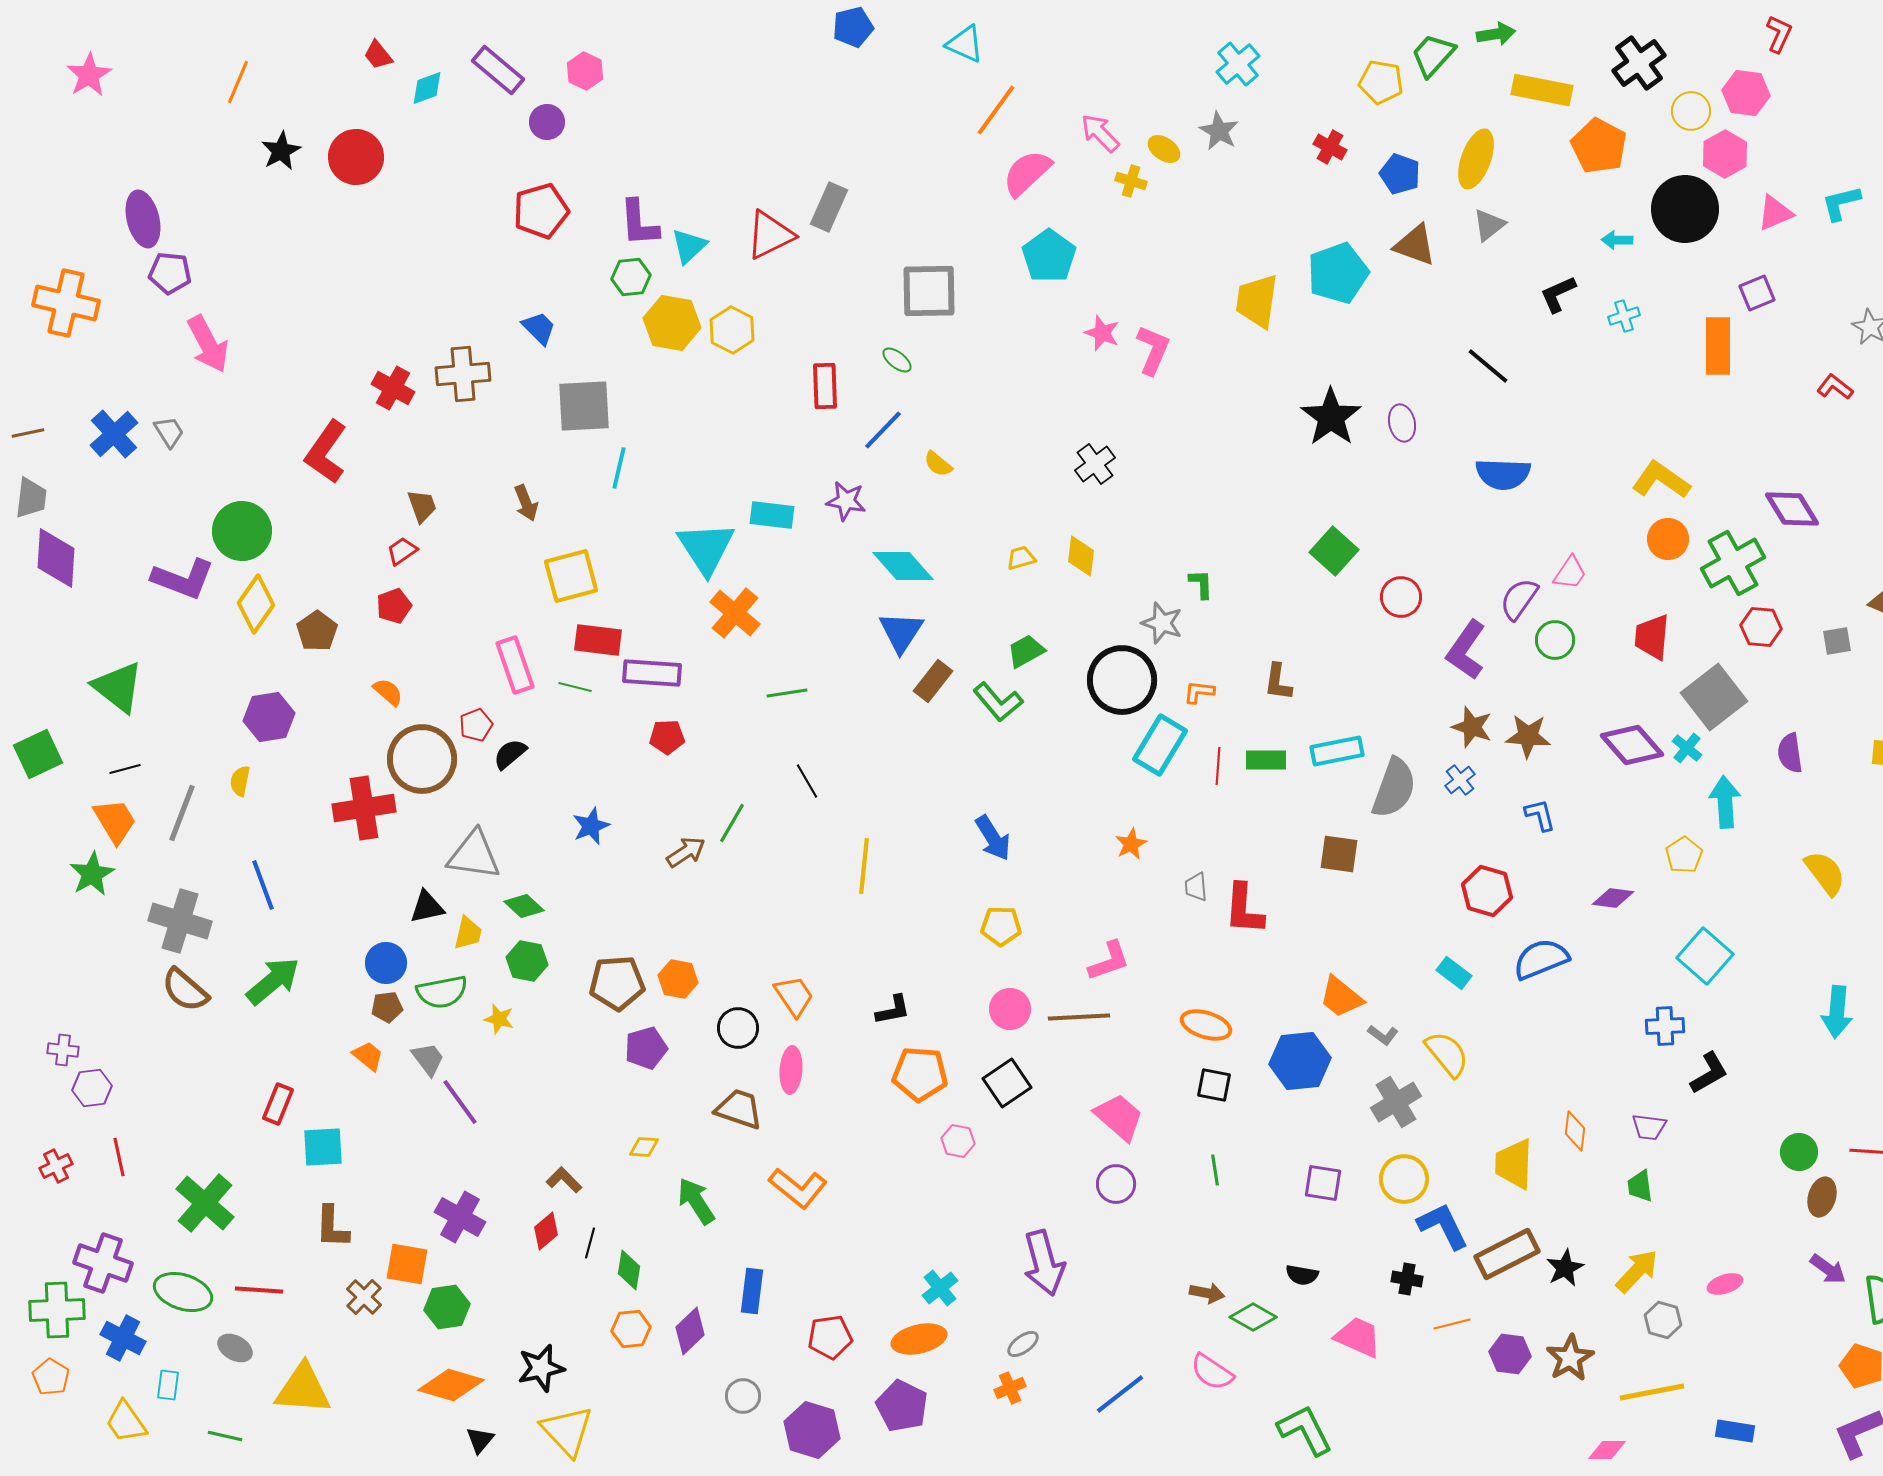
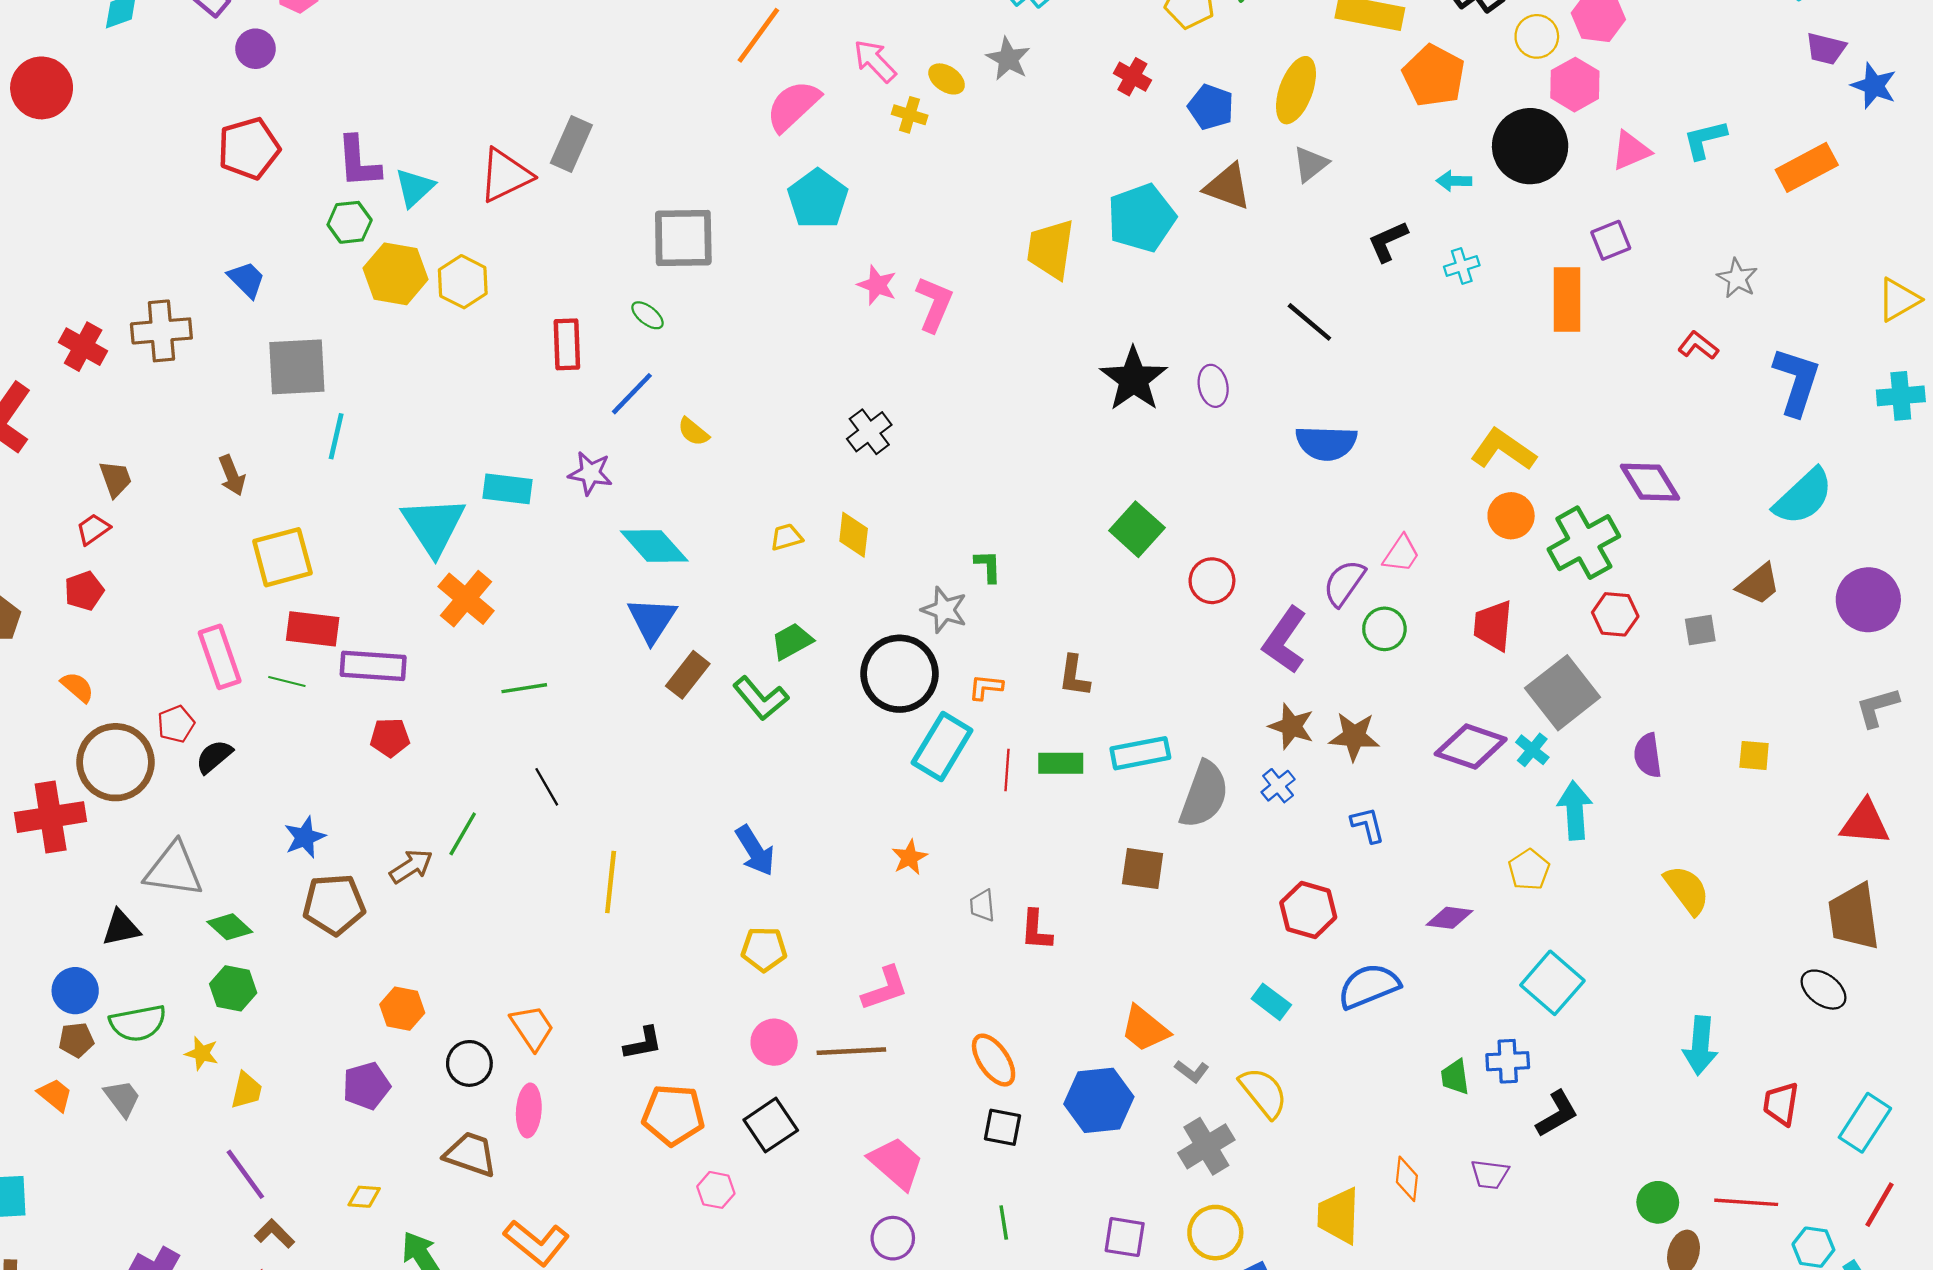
purple diamond: (1632, 745) -> (1471, 746), turned -30
red L-shape: (1244, 909) -> (1036, 930), size x0.7
yellow trapezoid: (468, 933) -> (247, 1090), moved
brown pentagon: (617, 983) -> (334, 904), moved
orange ellipse: (1206, 1025) -> (994, 1060), turned 39
purple line: (460, 1102) -> (245, 1174), moved
green trapezoid: (1640, 1186) -> (1455, 1077), moved

